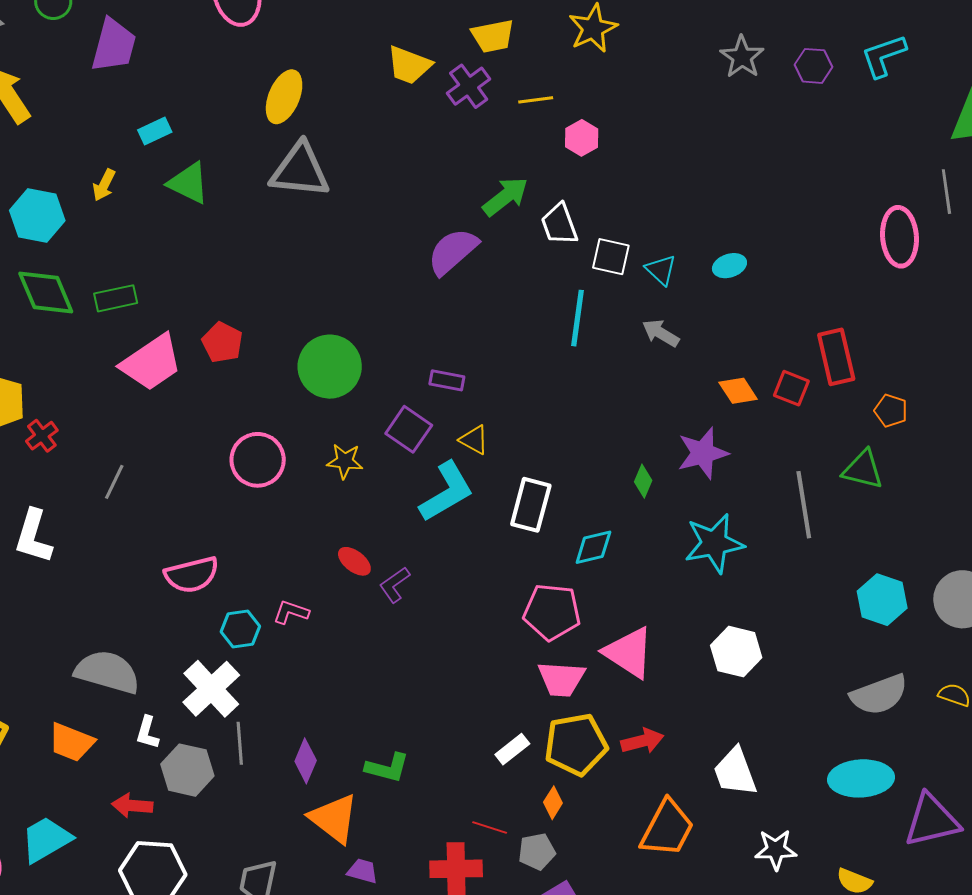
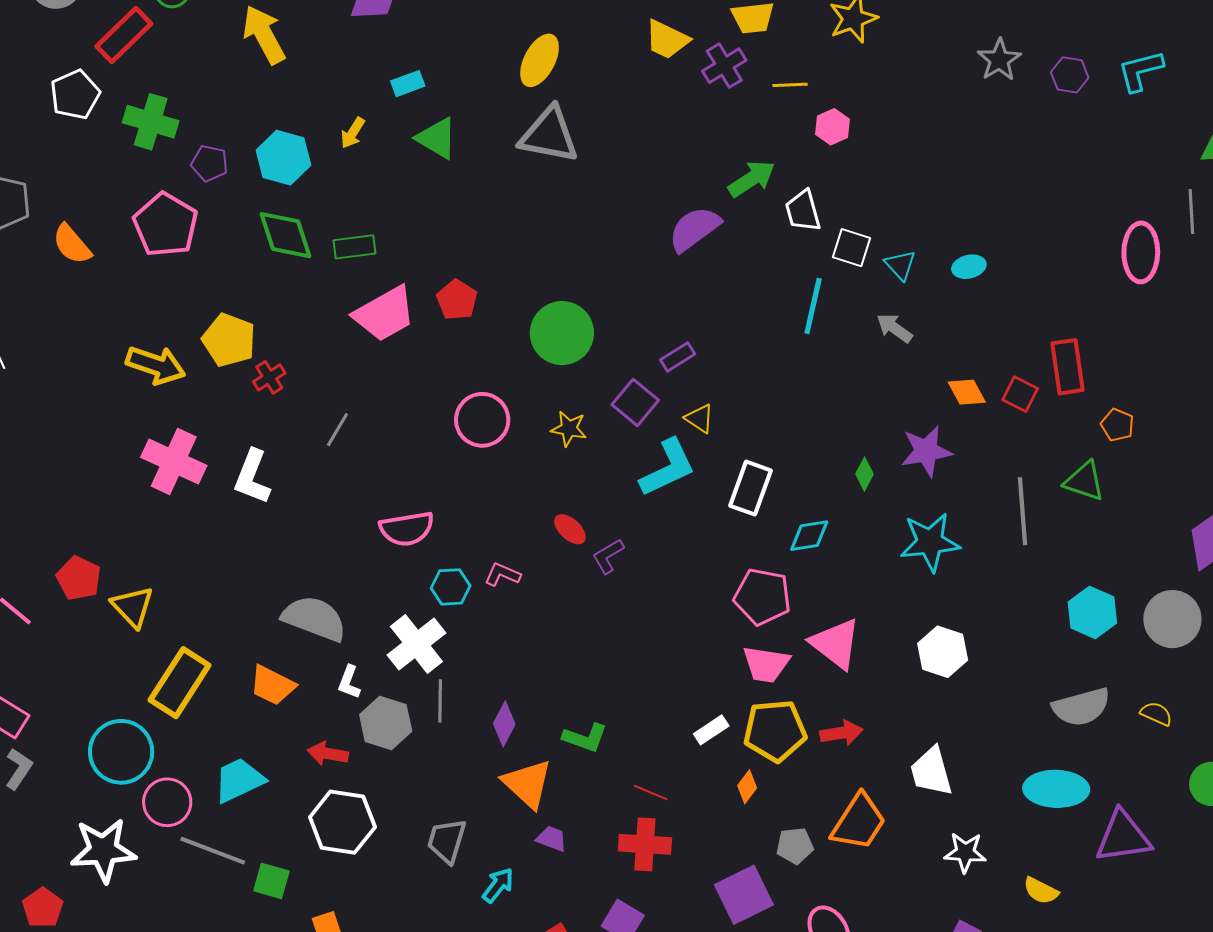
purple rectangle: (447, 380) -> (678, 357), turned -48
red line: (490, 828) -> (651, 793), moved
gray pentagon: (537, 852) -> (795, 846), moved

